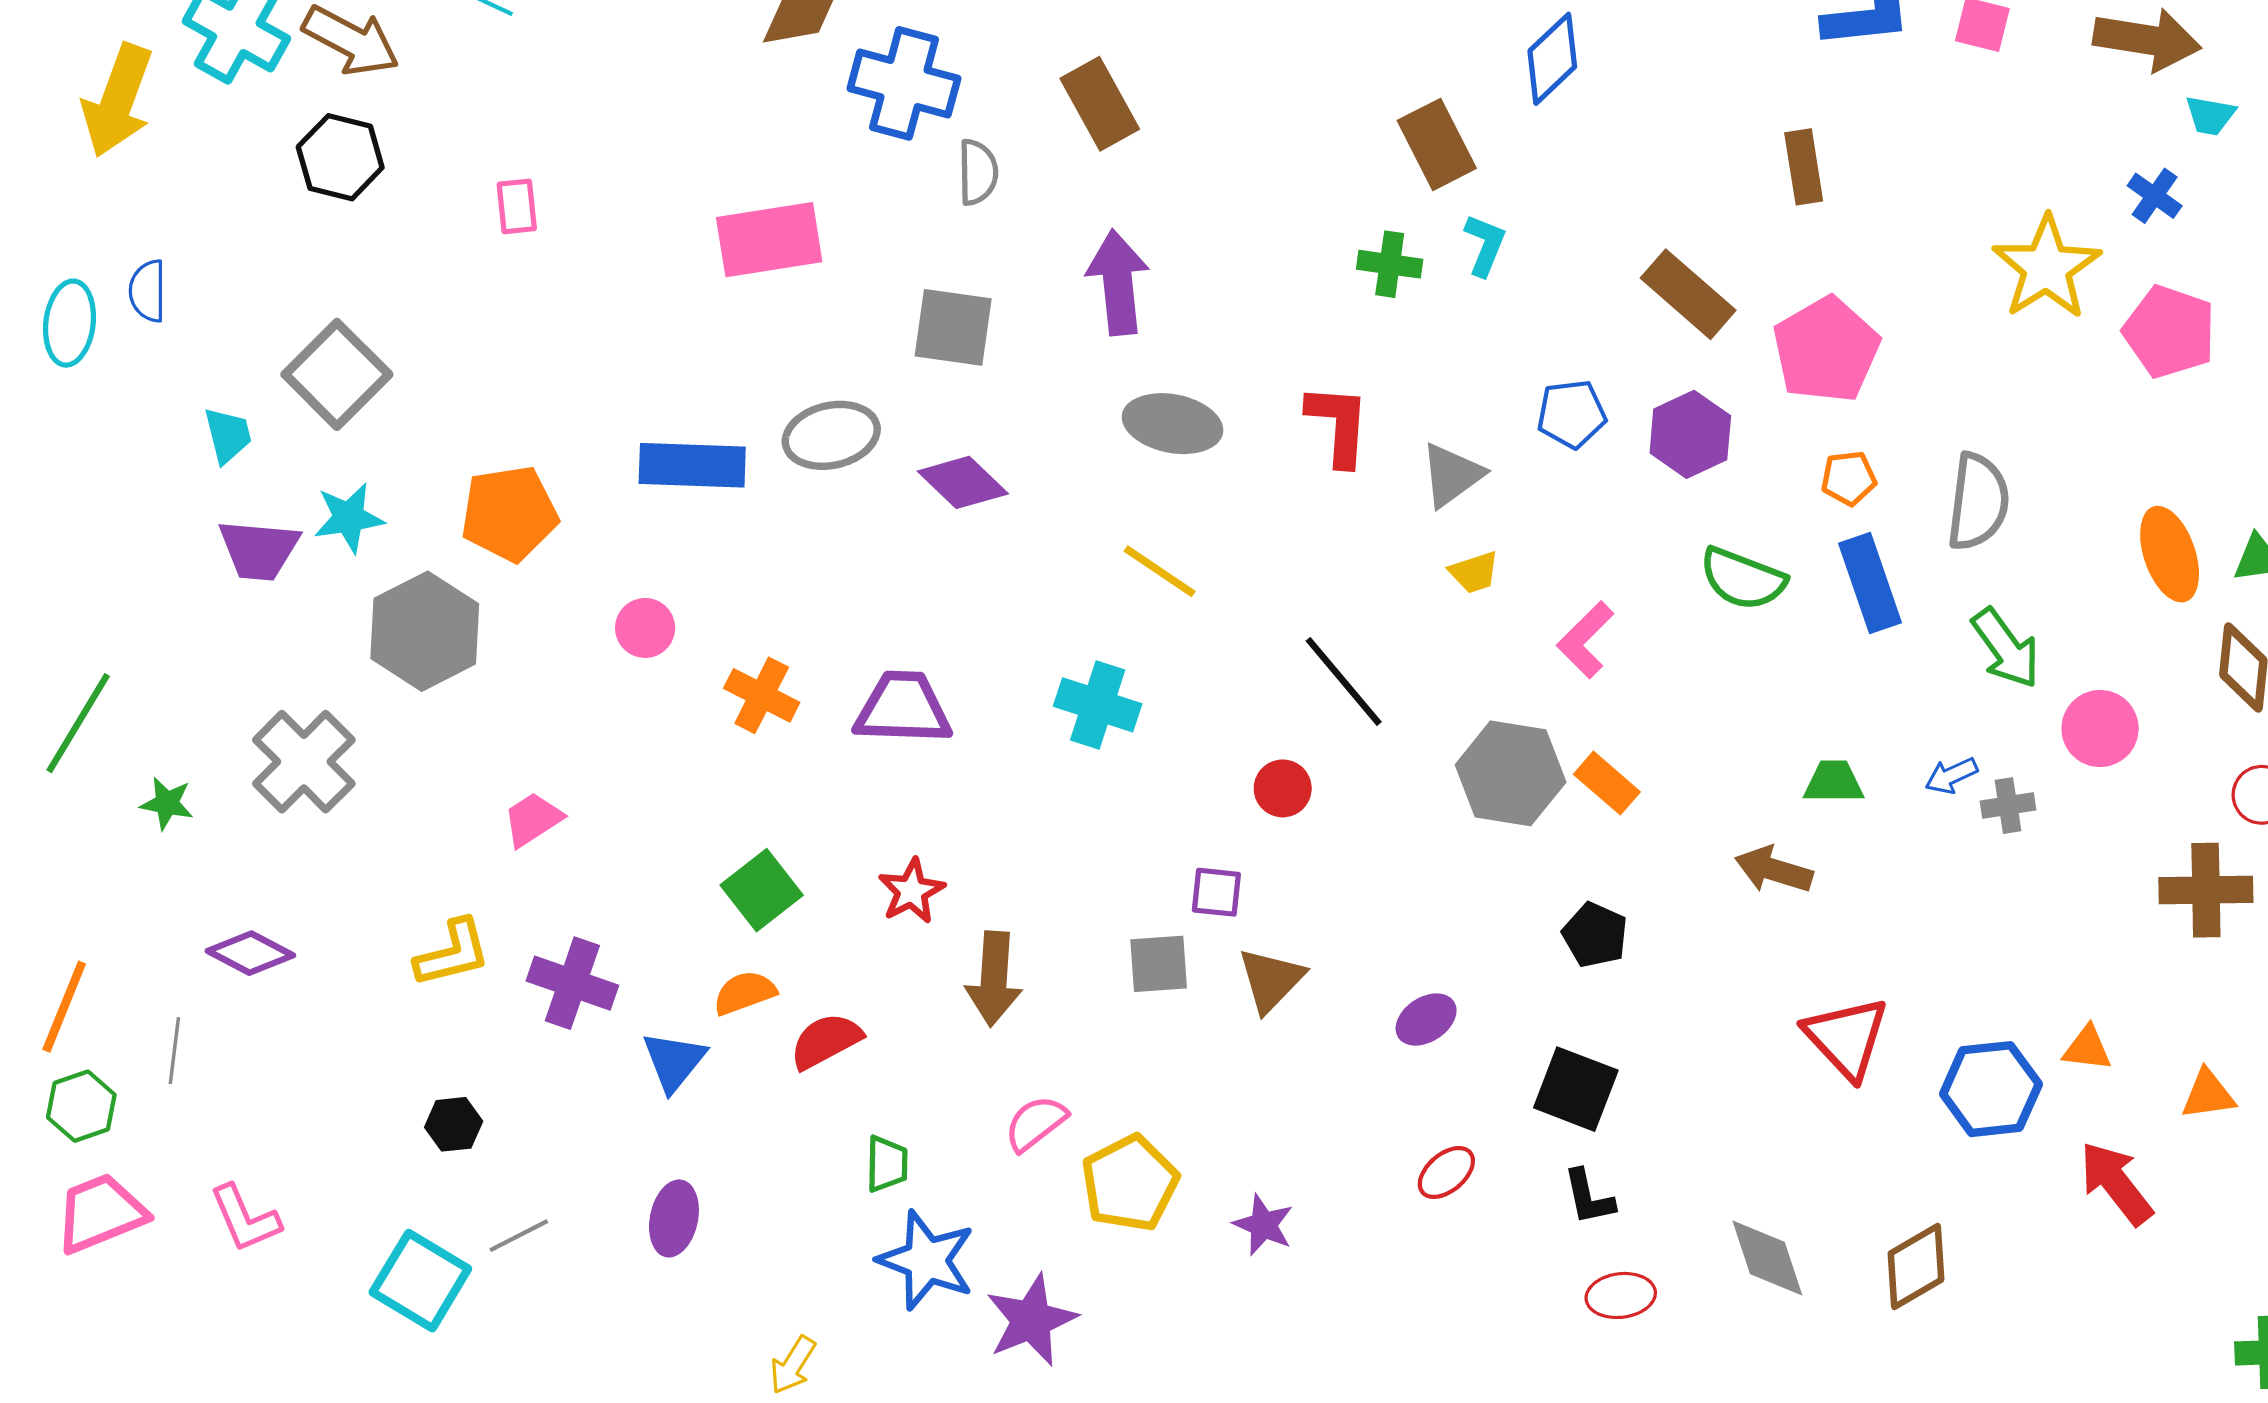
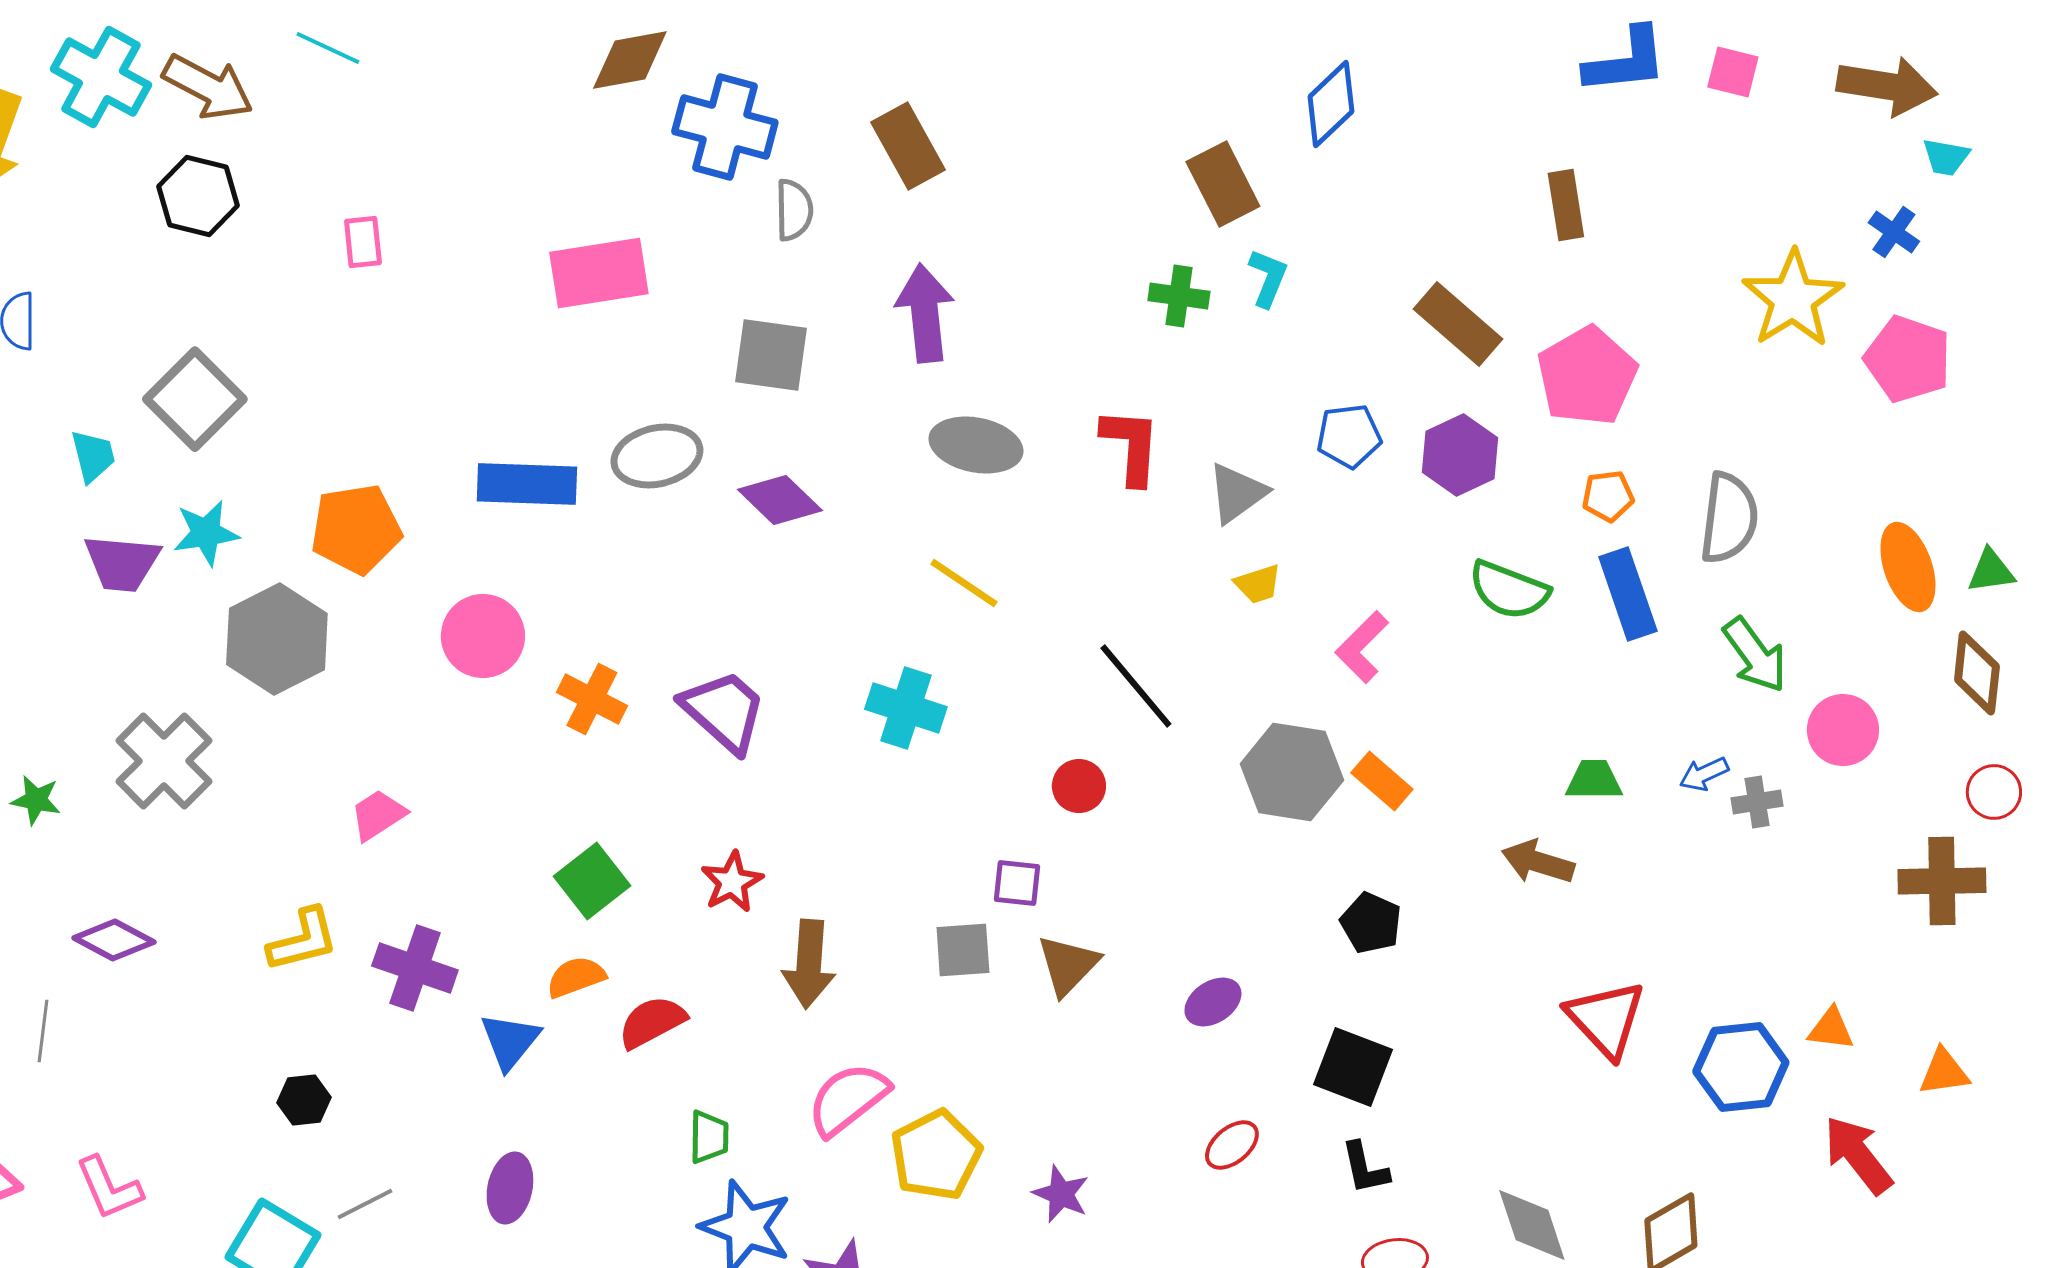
pink circle: (645, 628) -> (483, 636), size x1.5
purple trapezoid: (903, 708) -> (724, 711), turned 40
pink semicircle: (1036, 1123) -> (848, 1099), size x1.4

